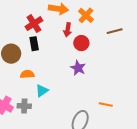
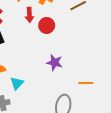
purple star: (78, 68) -> (55, 63), moved

